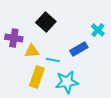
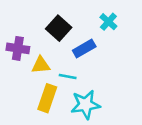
cyan cross: (98, 30) -> (108, 22), moved
blue rectangle: (79, 49) -> (84, 48), moved

